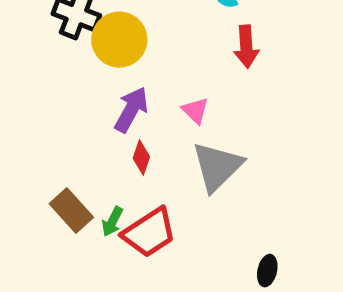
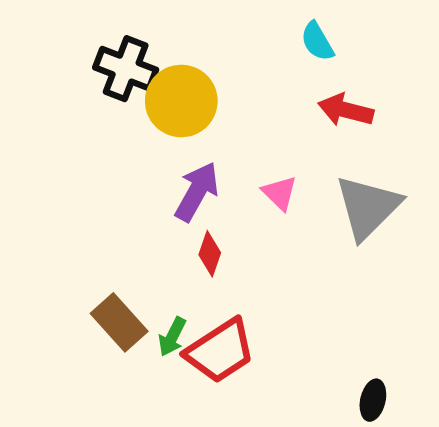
red arrow: (246, 47) -> (346, 110), turned 108
gray triangle: (217, 167) -> (368, 207), moved

